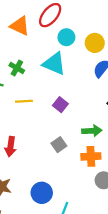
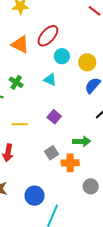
cyan triangle: (54, 64) -> (50, 80), size x0.6
yellow line: (24, 101) -> (20, 124), moved
orange cross: (91, 156) -> (70, 163), moved

